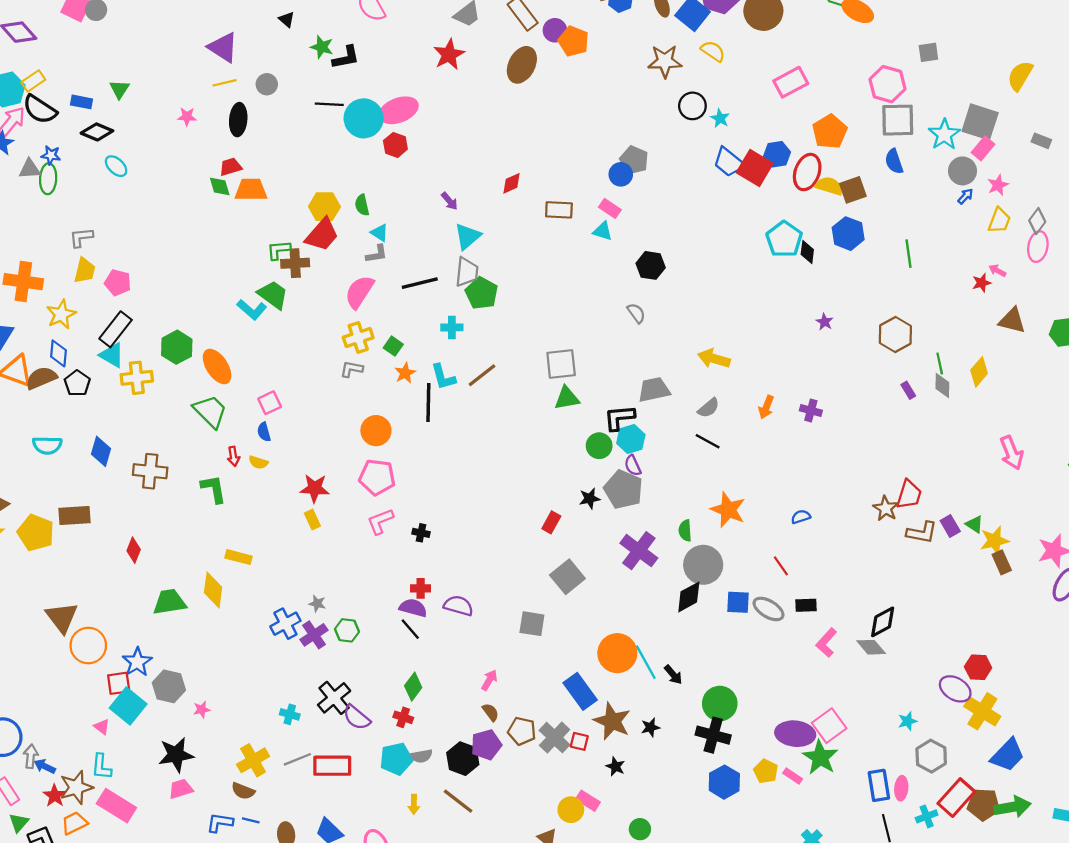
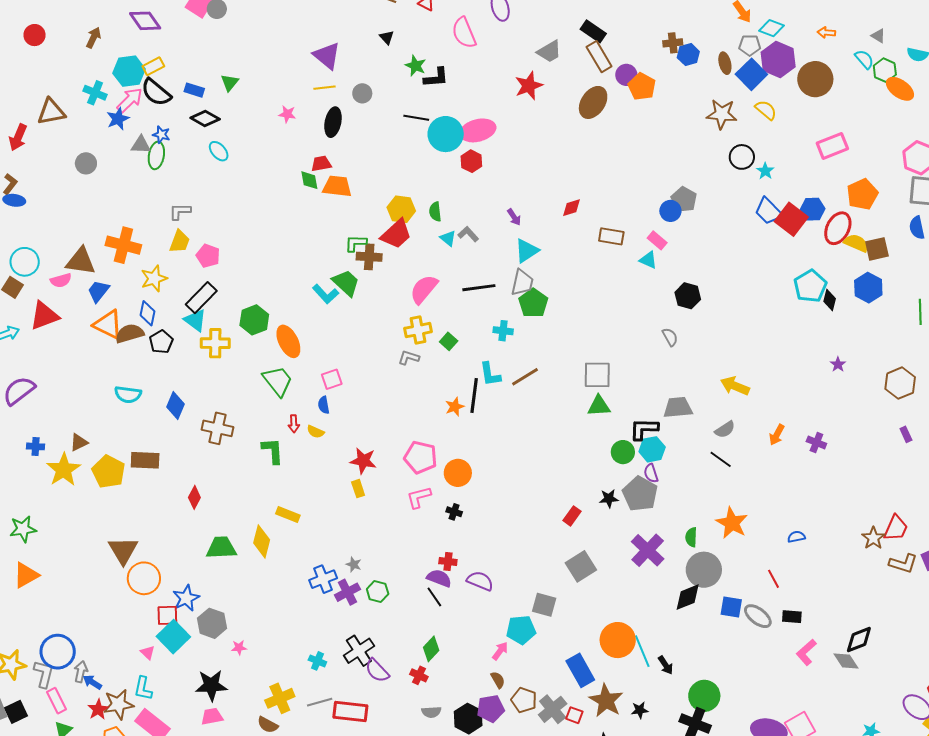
gray L-shape: (377, 254) -> (468, 234), moved, turned -130
orange star: (405, 373) -> (455, 407), moved
orange circle: (376, 431) -> (458, 473), moved
cyan pentagon: (396, 759) -> (521, 630), moved

